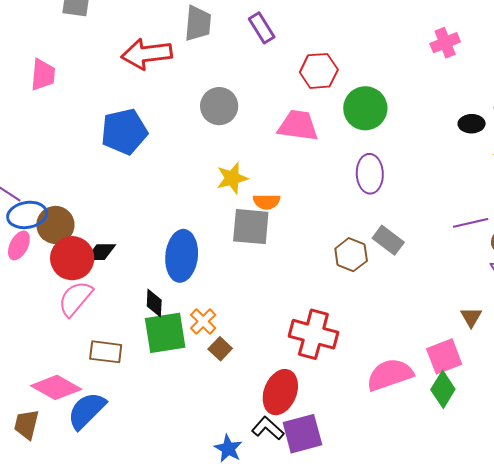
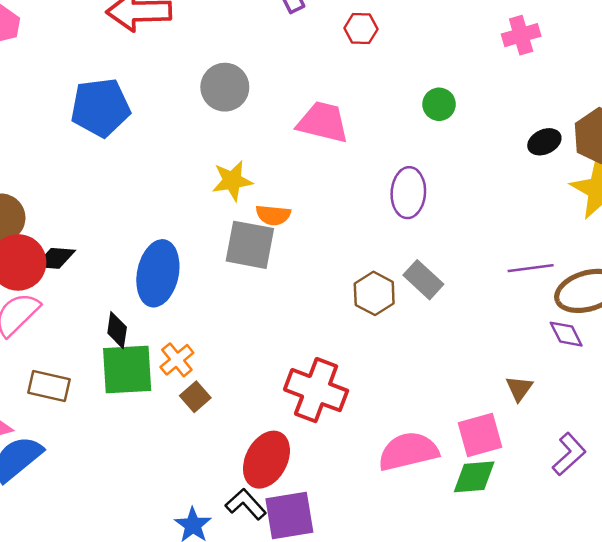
red hexagon: (319, 71) -> (361, 29), moved, size x0.7
green circle: (365, 108) -> (439, 104), moved, size x0.6
black ellipse: (472, 124) -> (544, 142), turned -30
green diamond: (443, 389) -> (474, 477), turned 48

